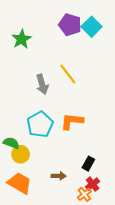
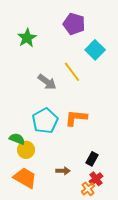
cyan square: (92, 27) -> (95, 50), moved
gray arrow: (42, 84) -> (47, 82), turned -36

